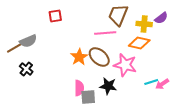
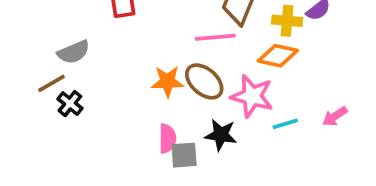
brown line: (14, 48) -> (52, 83), moved
orange star: (79, 57) -> (167, 81), turned 30
cyan line: (151, 82) -> (285, 124), moved
pink arrow: (162, 84) -> (335, 116), moved

